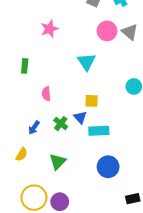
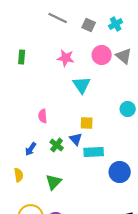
pink star: (49, 29) -> (66, 58), moved, turned 30
green rectangle: (25, 66) -> (22, 57), moved
yellow semicircle: (22, 154) -> (19, 175), turned -40
blue circle: (108, 167) -> (120, 172), moved

